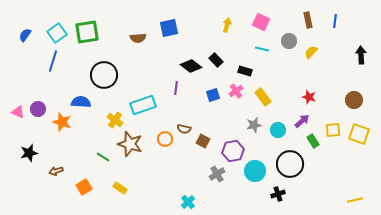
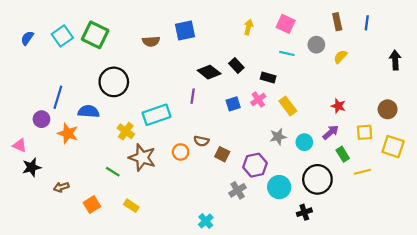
green square: (87, 32) -> (95, 35), turned 35
blue line: (53, 61) -> (58, 97), moved
pink triangle: (18, 112) -> (20, 145), moved
yellow square: (333, 130) -> (365, 132), moved
yellow line: (355, 200) -> (362, 172), moved

